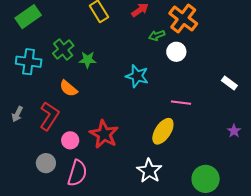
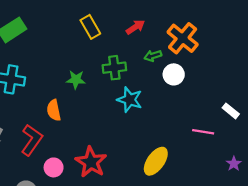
green cross: (63, 50) -> (114, 68), moved, turned 30
orange semicircle: (68, 88) -> (54, 110), turned 36
pink line: (181, 103) -> (203, 132), moved

